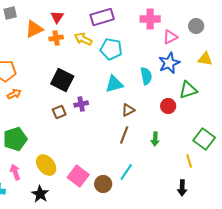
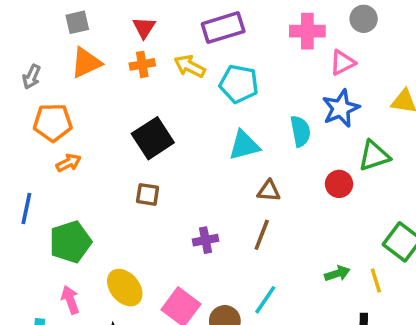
gray square: (10, 13) -> (77, 22), moved
gray circle: (196, 26) -> (364, 19), moved
orange triangle: (34, 29) -> (86, 63), moved
black square: (62, 80) -> (153, 138), turned 30
purple cross: (81, 104) -> (206, 240), moved
brown triangle: (128, 110) -> (269, 191), turned 32
brown square: (59, 112) -> (148, 194), turned 32
green arrow: (155, 139) -> (337, 273), moved, turned -112

